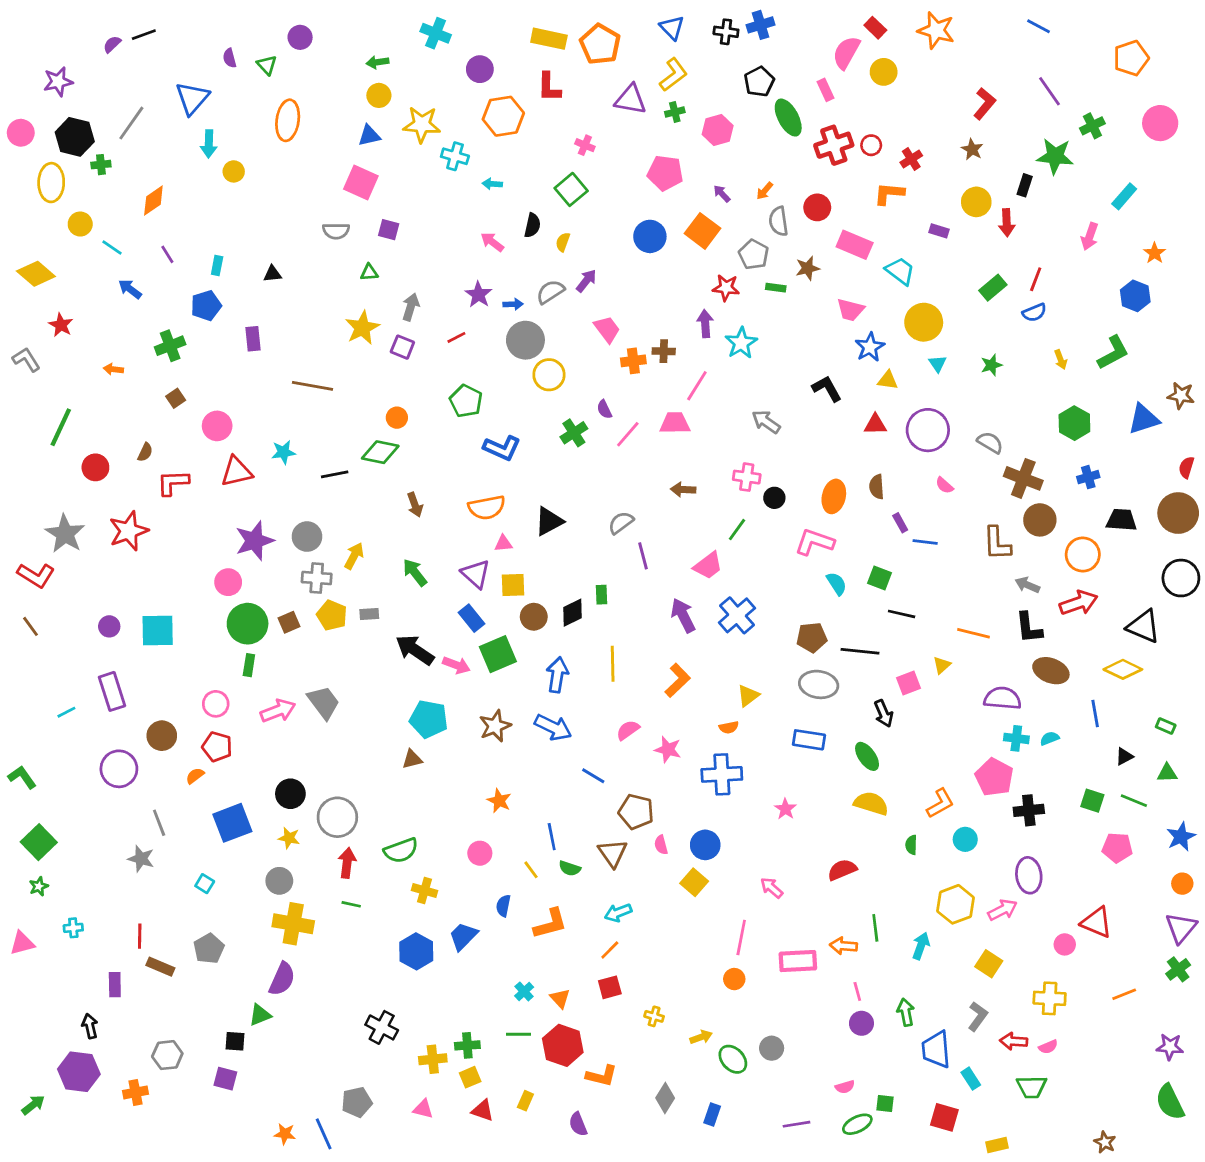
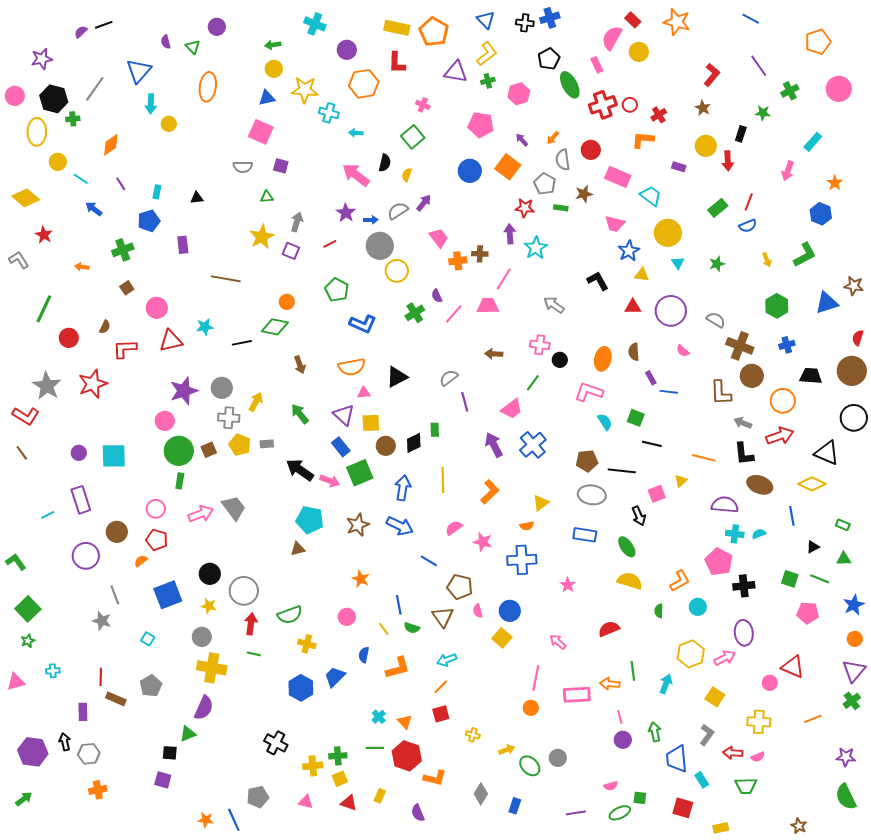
green star: (1055, 156) -> (763, 113), size x0.6
pink arrow: (492, 242) -> (356, 175), size x1.6
gray hexagon: (167, 1055) -> (89, 754), moved
purple hexagon: (79, 1072) -> (33, 752), moved

